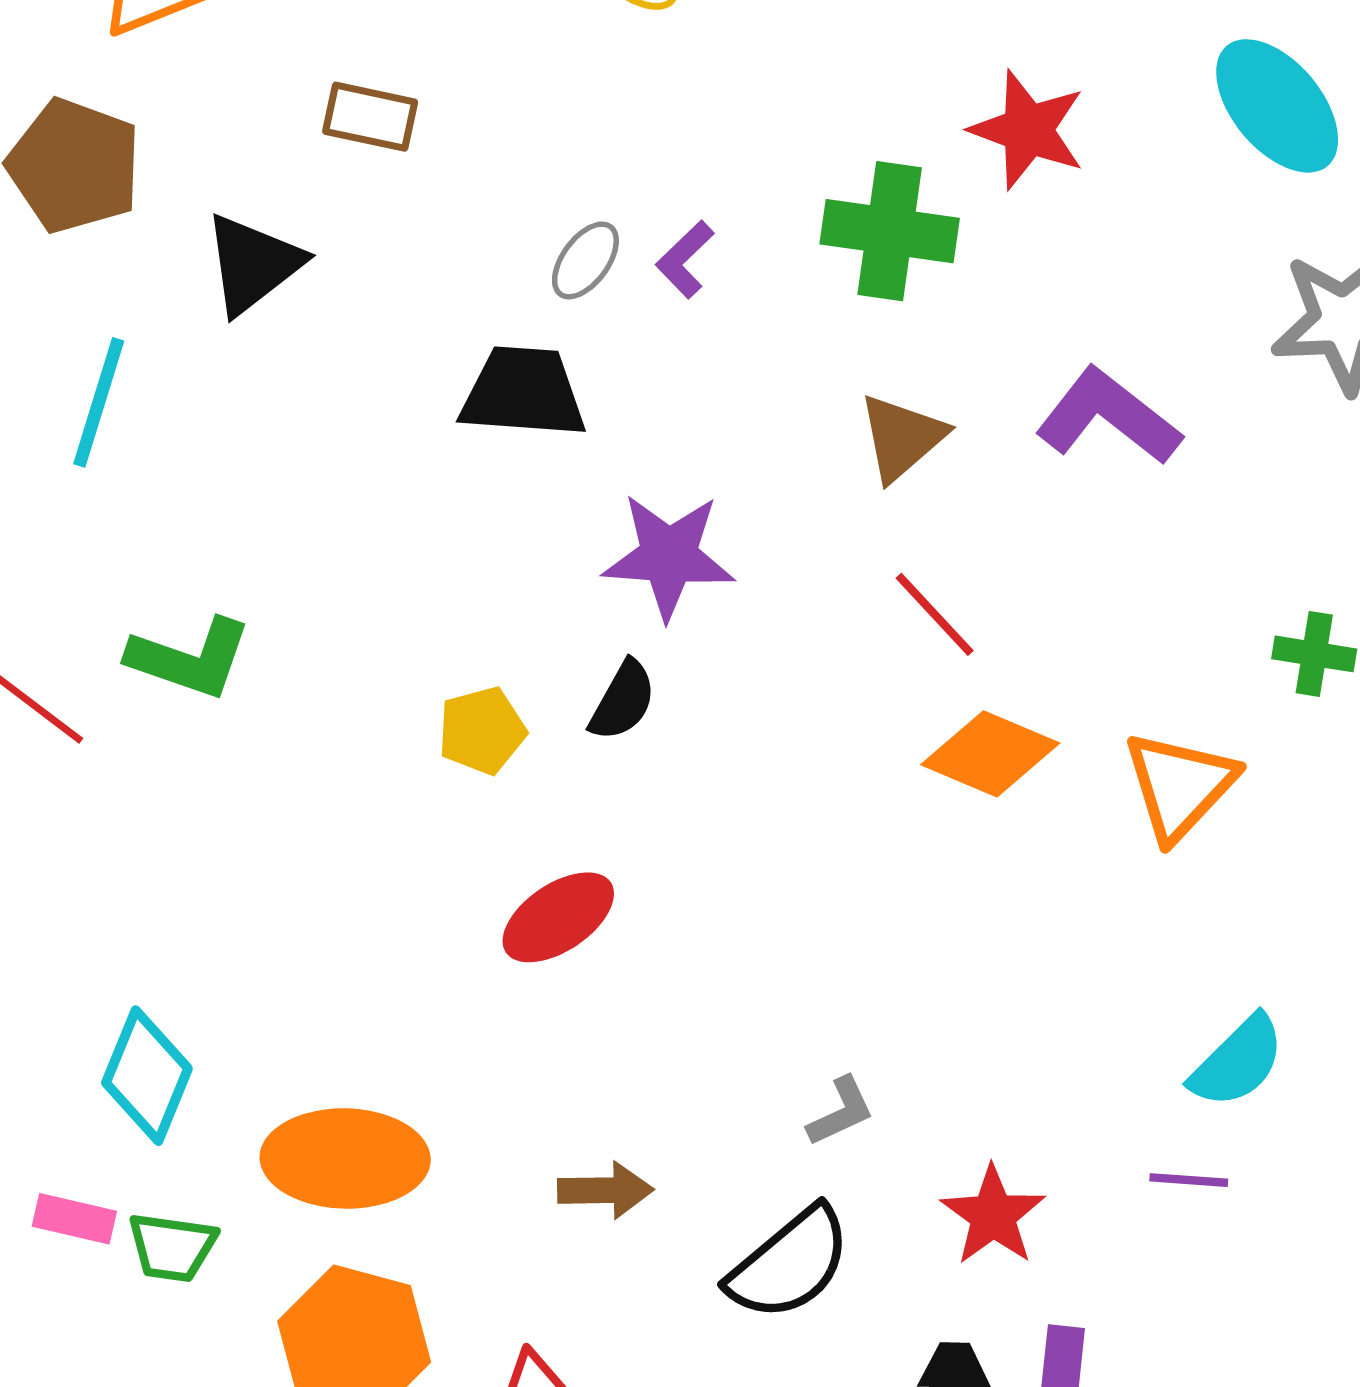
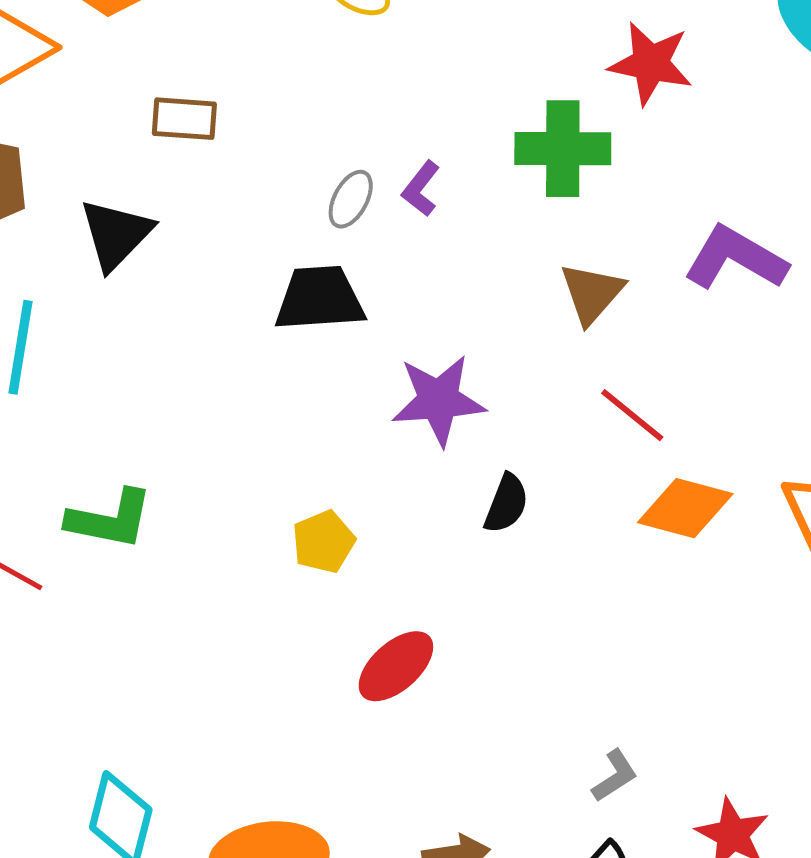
black semicircle: (623, 701) -> (506, 503), moved

